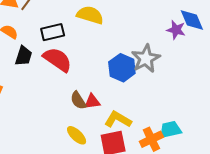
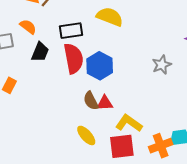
gray star: (146, 59) -> (162, 65), size x0.7
red semicircle: (57, 60) -> (74, 58), turned 40
blue hexagon: (122, 68) -> (100, 66), moved

